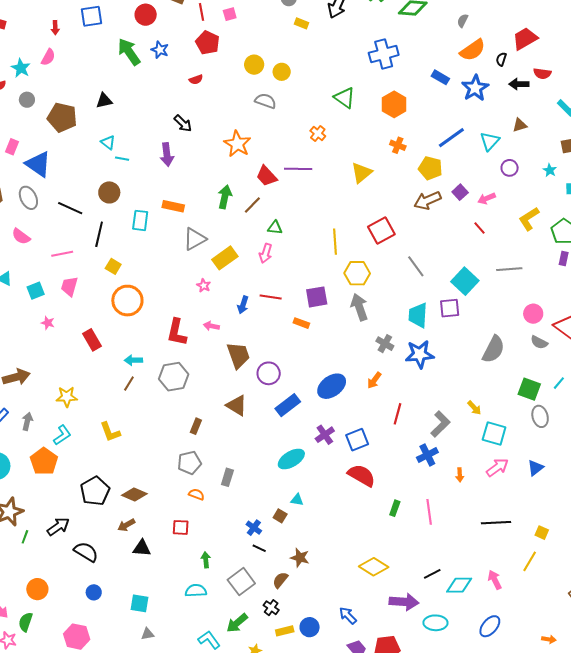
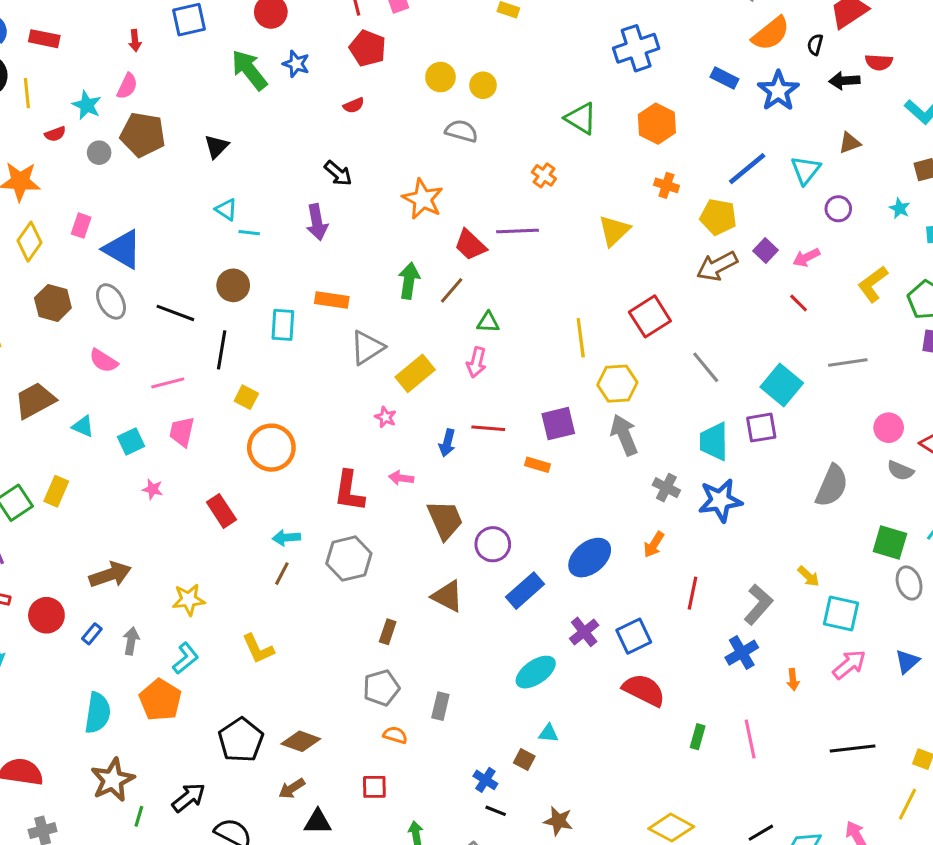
black triangle: (104, 101) -> (216, 146), turned -30
brown pentagon: (62, 117) -> (143, 135), moved

